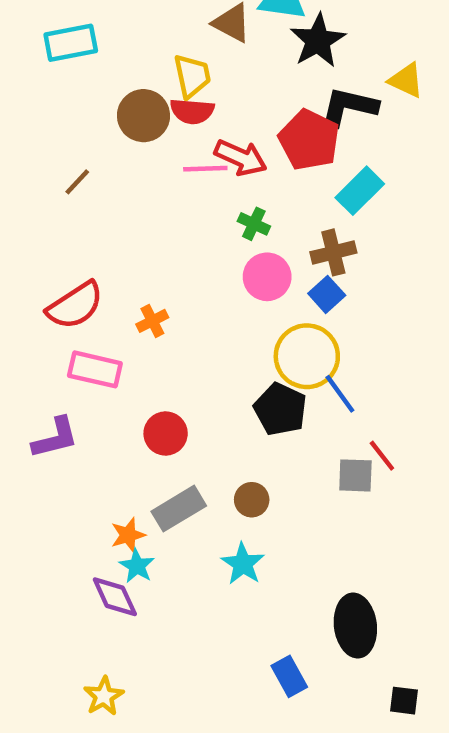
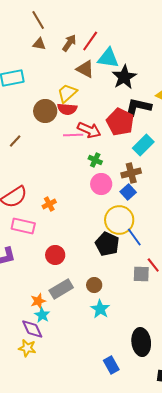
yellow trapezoid: (192, 76) -> (67, 93), turned -120
cyan star: (243, 564) -> (100, 309), moved
yellow star: (104, 696) -> (27, 348), moved, turned -30

